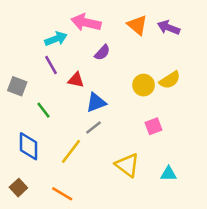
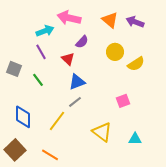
red triangle: (76, 80) -> (68, 59), moved, turned 32
yellow circle: (144, 85) -> (115, 52), moved
green line: (43, 110) -> (38, 80), moved
brown square: (18, 188) -> (15, 150), size x1.5

